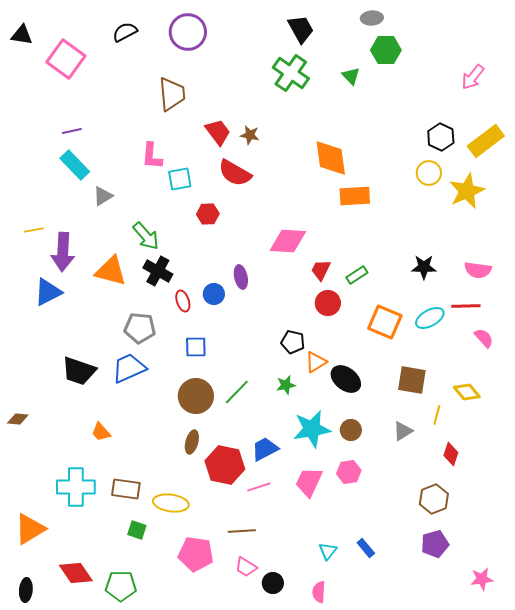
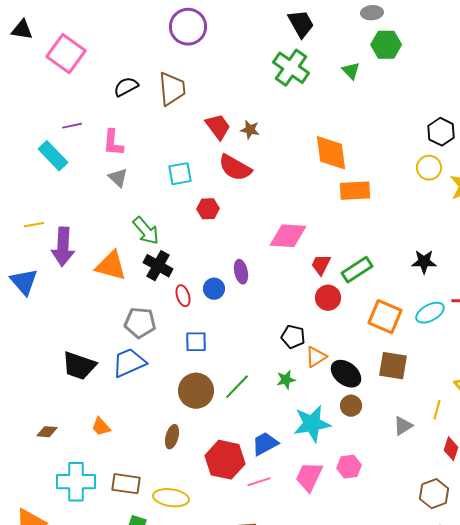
black semicircle: (125, 32) -> (126, 87), moved
pink L-shape: (152, 156) -> (113, 143), moved
cyan rectangle: (75, 165) -> (53, 156), moved
gray triangle: (103, 196) -> (118, 178), moved, turned -45
green rectangle: (357, 275) -> (357, 270), size x1.4
blue triangle: (48, 292) -> (24, 282), moved, turned -44
brown square: (412, 380) -> (393, 366), moved
brown diamond: (18, 419) -> (47, 432), moved
brown circle: (351, 430) -> (351, 406), moved
brown ellipse: (192, 442) -> (172, 437), moved

